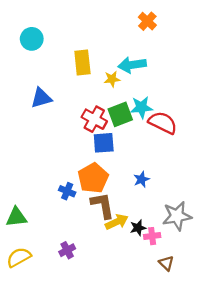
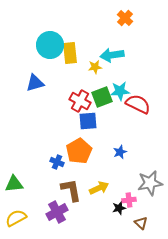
cyan circle: (32, 39) -> (50, 45), moved, size x1.4
brown L-shape: (103, 205) -> (71, 190), moved
black star: (138, 228) -> (119, 208), moved
purple cross: (67, 250) -> (57, 212), size x1.5

